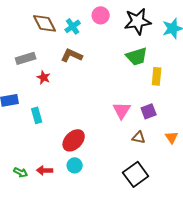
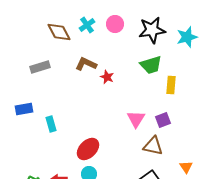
cyan cross: (73, 26) -> (87, 25), moved
red star: (44, 77) -> (107, 77), moved
brown triangle: (139, 137) -> (153, 146), size x1.5
orange triangle: (172, 137) -> (186, 167), moved

